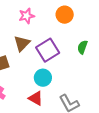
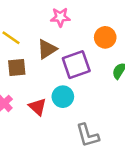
orange circle: (65, 15) -> (105, 37), moved
red triangle: (36, 98) -> (38, 107), moved

